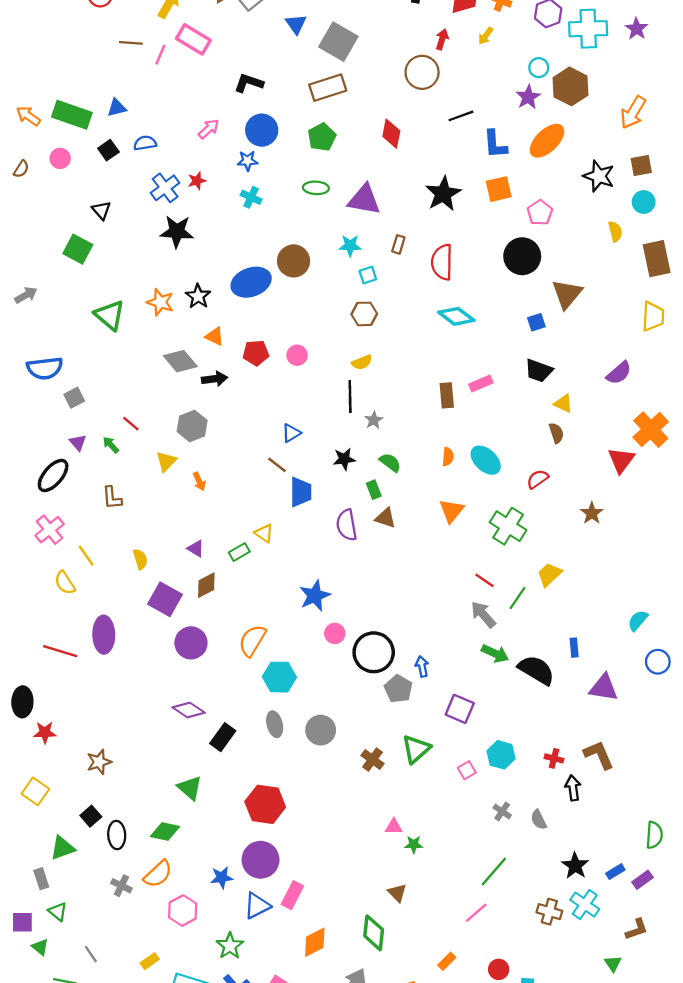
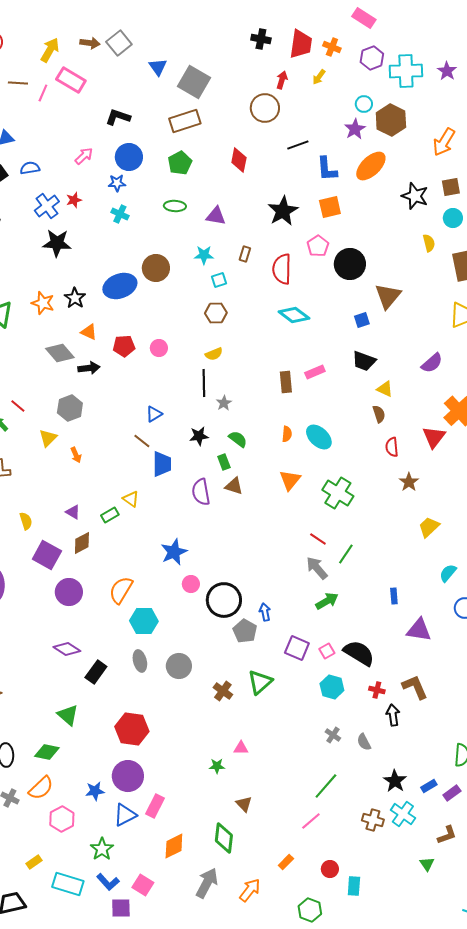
purple triangle: (364, 200) -> (216, 216), size x0.7
pink pentagon: (540, 213) -> (318, 246), moved
red semicircle: (538, 479) -> (392, 447), moved, turned -60
yellow trapezoid: (549, 574) -> (429, 527), moved
green arrow: (495, 653) -> (327, 601), turned -55
black semicircle: (536, 670) -> (359, 653), moved
pink square: (467, 770) -> (327, 651), moved
green star: (414, 844) -> (217, 766), moved

